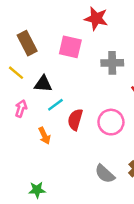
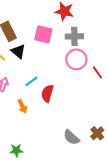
gray cross: (112, 63) -> (74, 36), moved
black triangle: (43, 84) -> (18, 51), moved, turned 35
pink circle: (111, 122) -> (76, 59), moved

